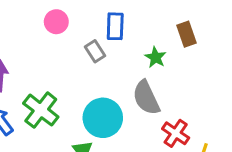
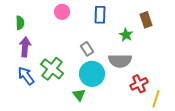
gray rectangle: (95, 51) -> (87, 49), moved
gray semicircle: (146, 98) -> (120, 61), turned -65
red cross: (176, 133) -> (139, 84), turned 30

